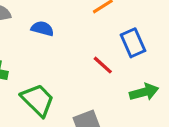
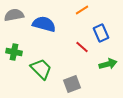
blue semicircle: (42, 29) -> (44, 24), size x1.6

